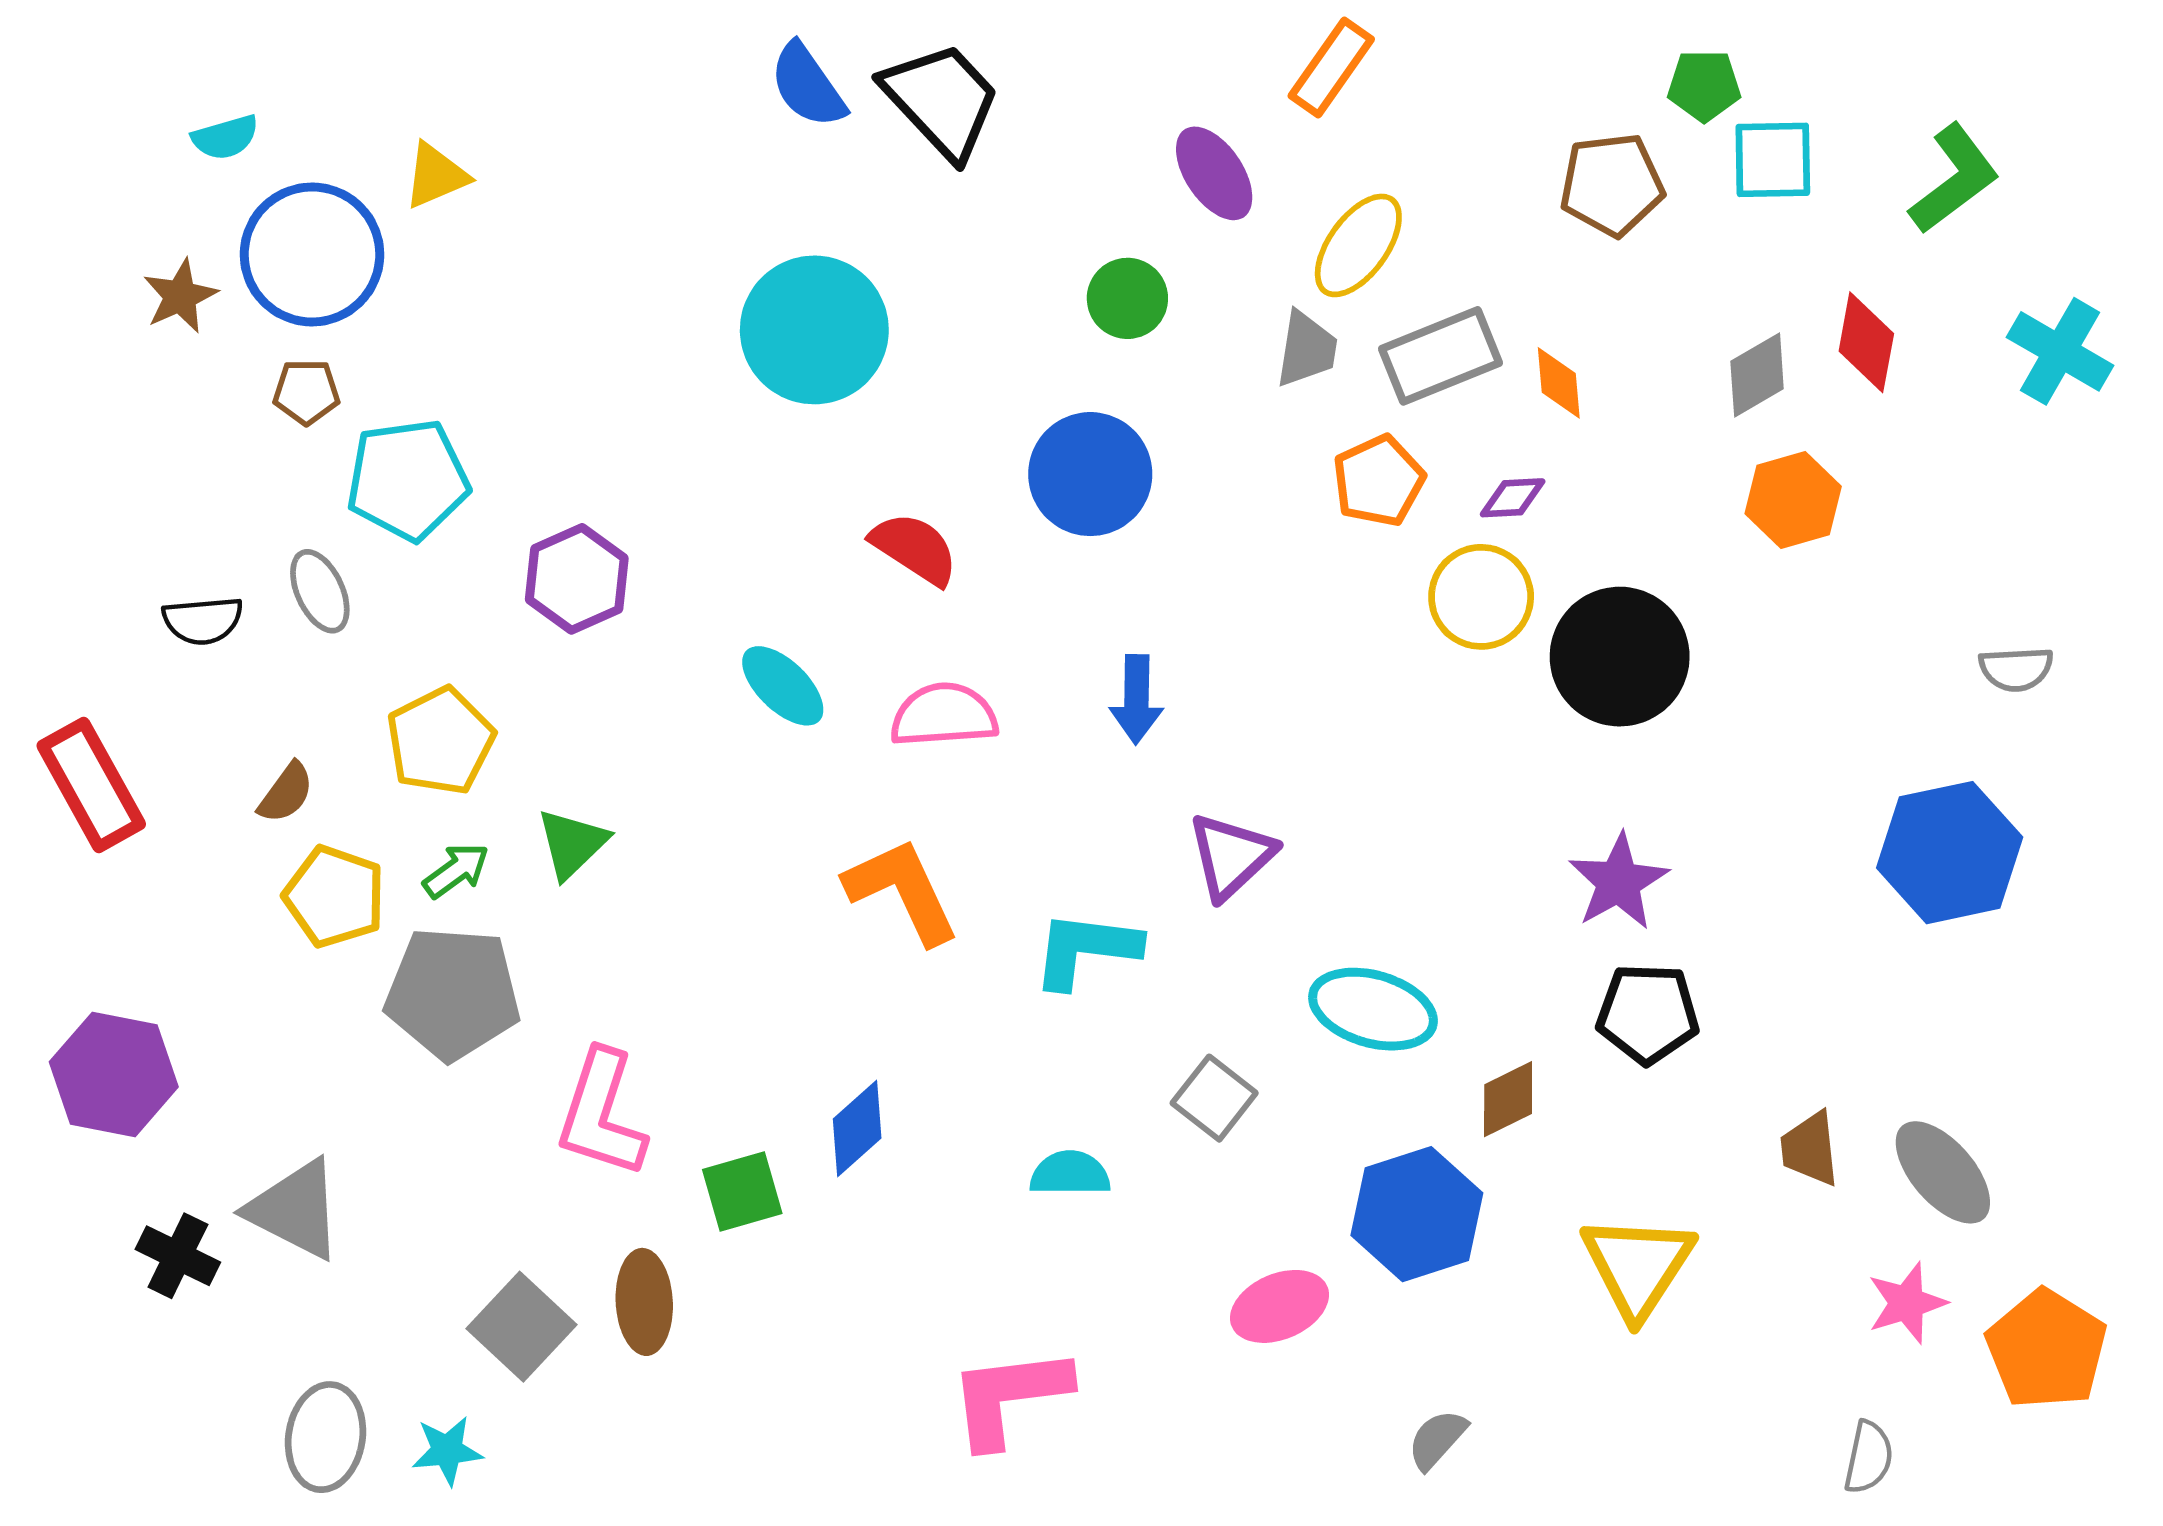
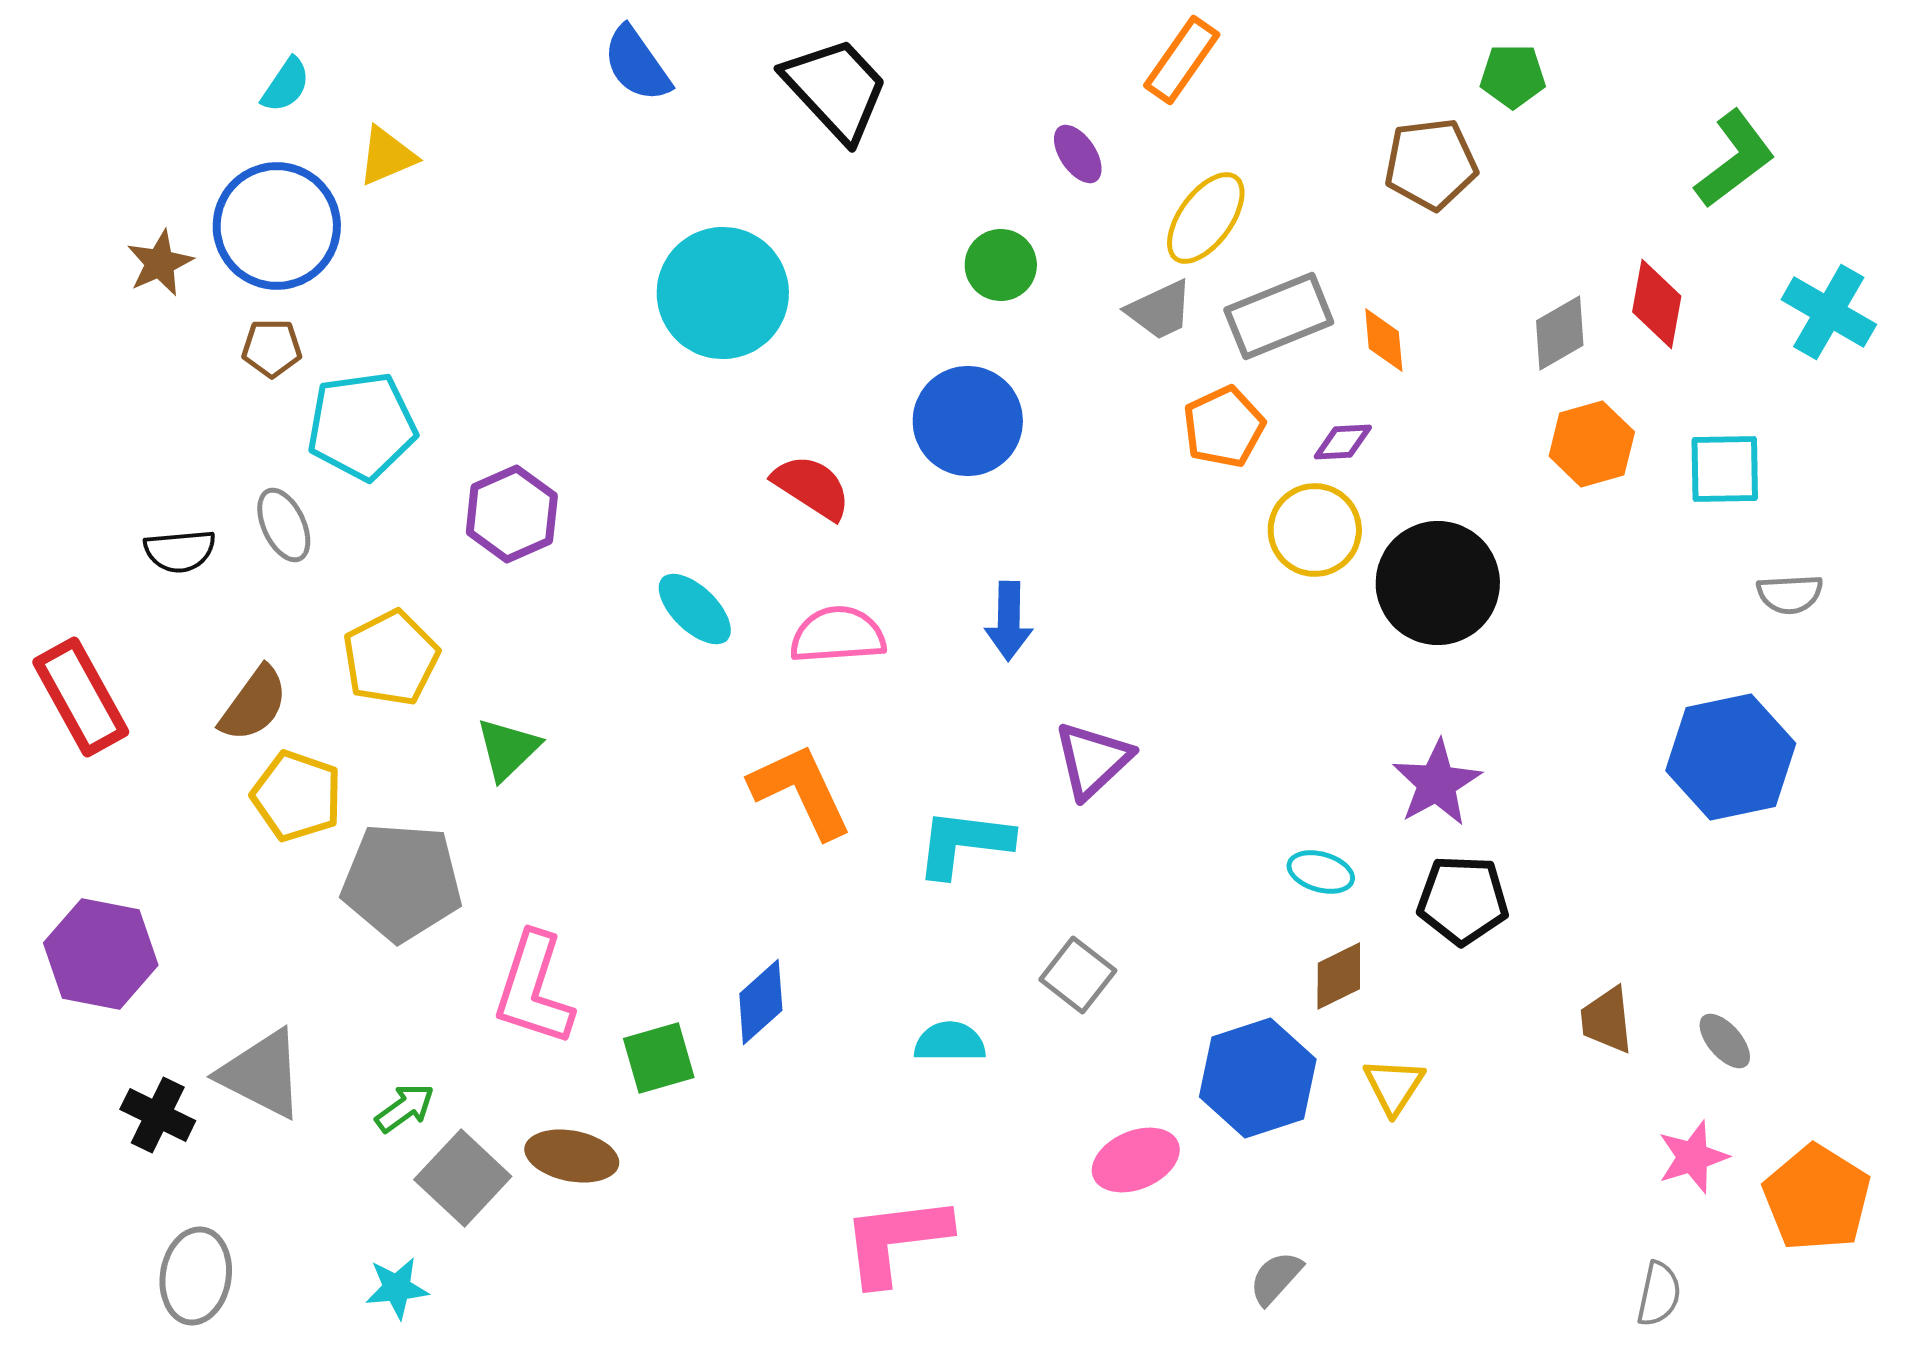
blue semicircle: (808, 86) -> (637, 64), moved
cyan semicircle: (225, 137) -> (286, 85), moved, turned -40
cyan square: (1773, 160) -> (1725, 469), moved
purple ellipse: (1214, 173) -> (1078, 154), size x0.7
gray trapezoid: (1307, 349) -> (1160, 310), turned 56
brown semicircle: (286, 793) -> (254, 704), size x1.4
green arrow: (456, 871) -> (405, 1108), moved
cyan ellipse: (1373, 1009) -> (1321, 872), moved, size x0.6
gray ellipse: (1943, 1172) -> (1725, 1041), size x0.6
yellow triangle: (1638, 1266) -> (1394, 1086), moved, size x0.6
brown ellipse: (644, 1302) -> (572, 1156), turned -76
gray ellipse: (326, 1437) -> (196, 1276), moved

